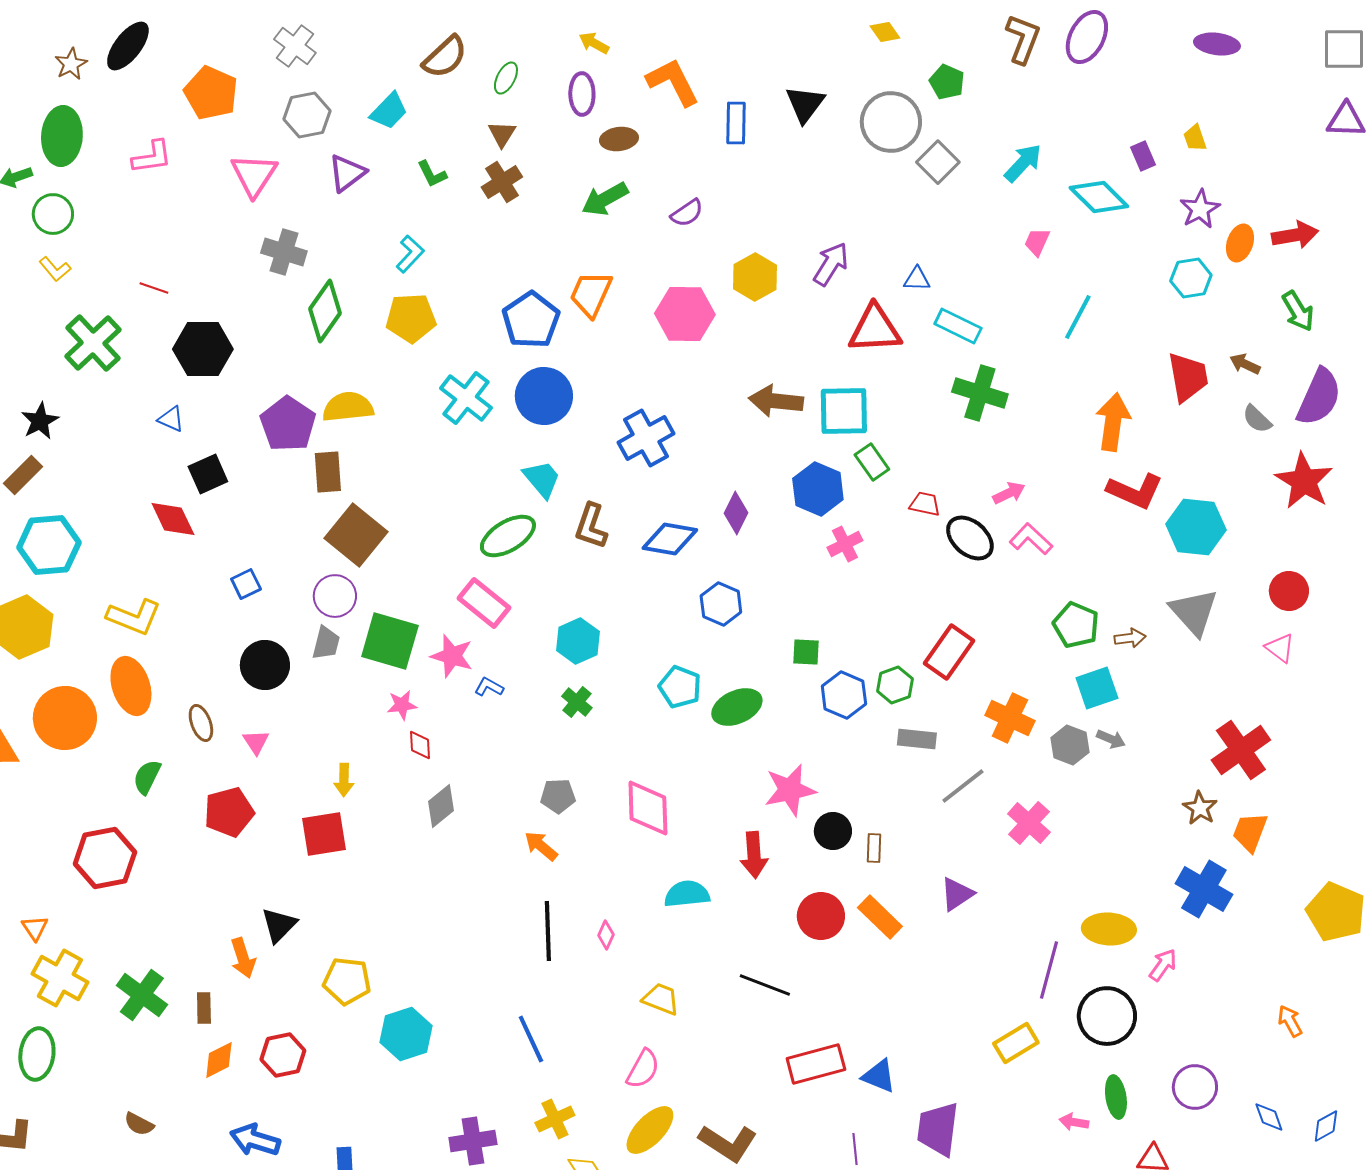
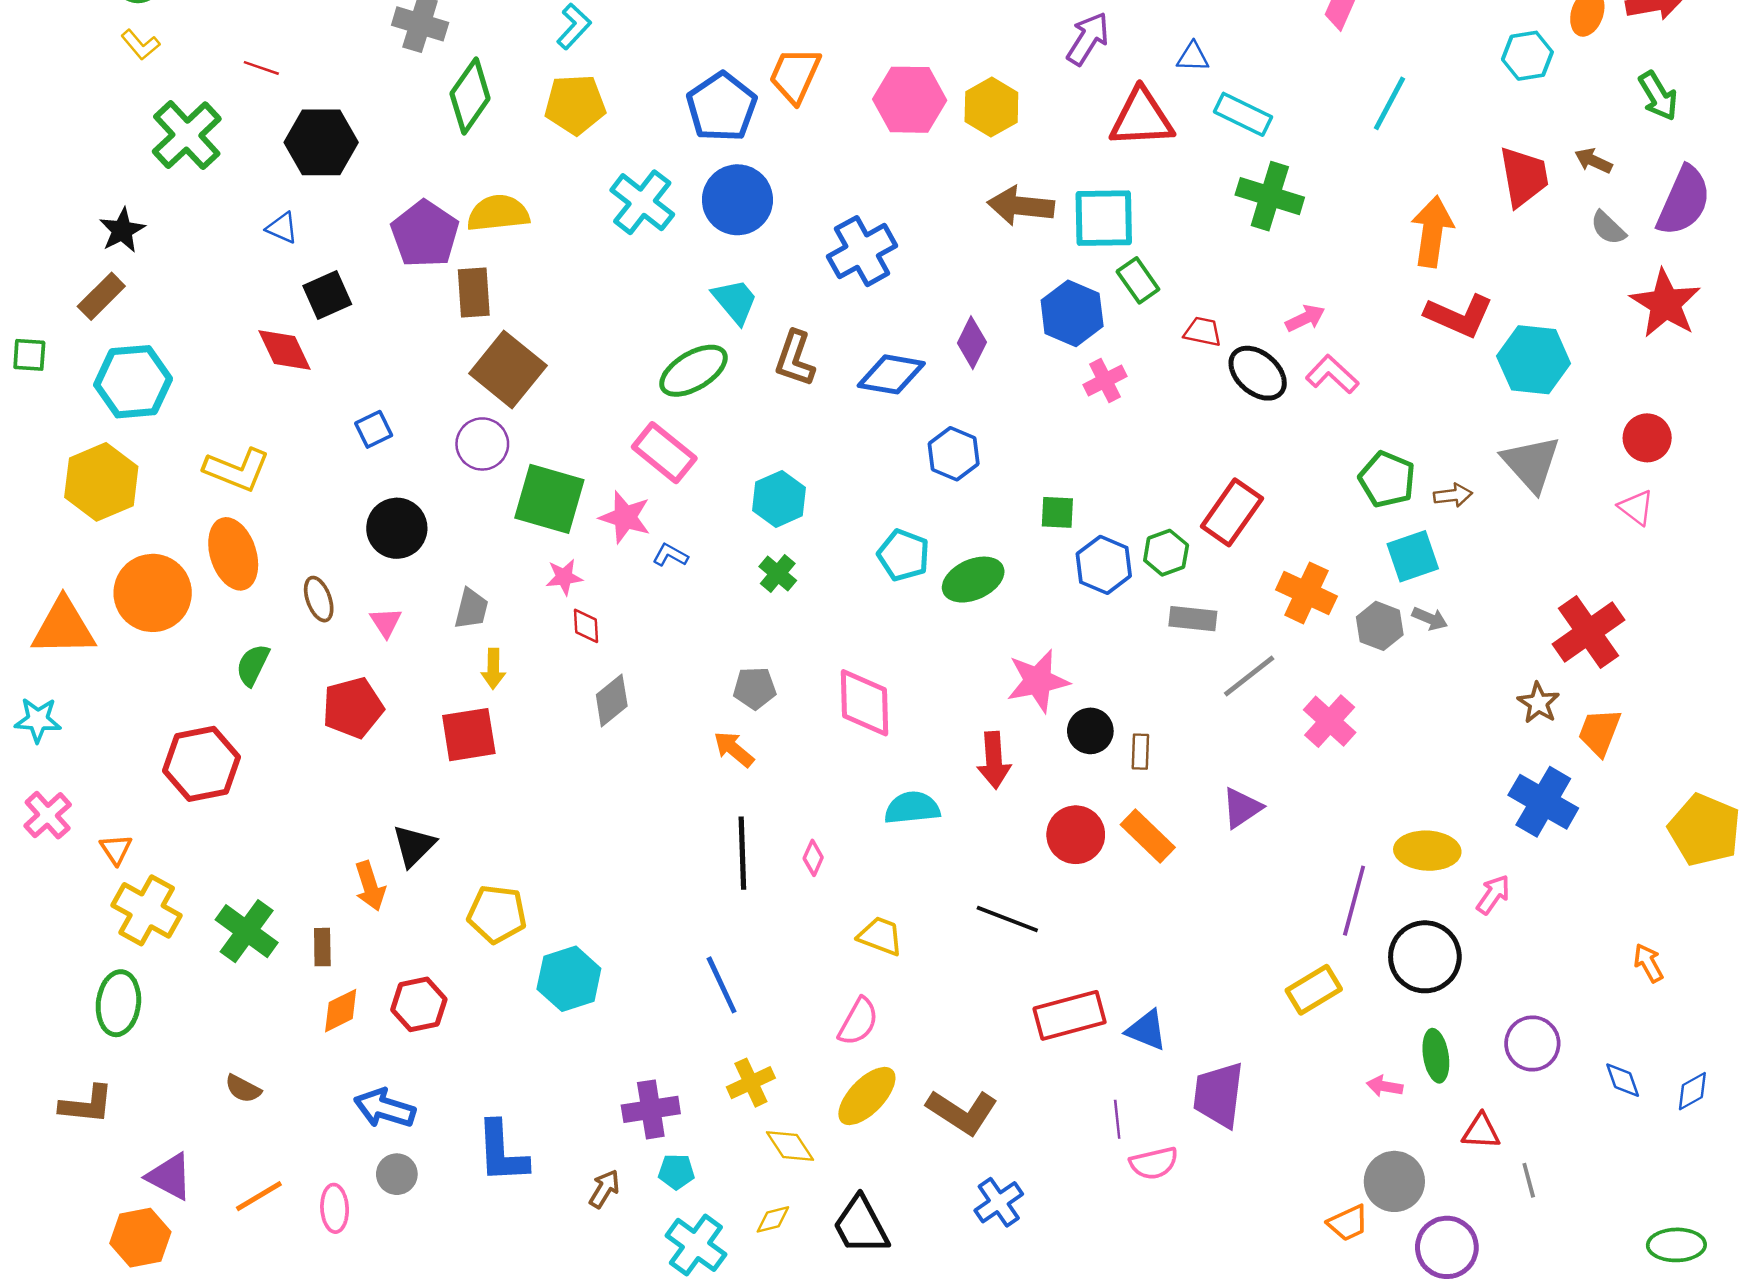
yellow hexagon: (755, 277) -> (991, 107), moved
gray trapezoid: (326, 643) -> (471, 609), moved

